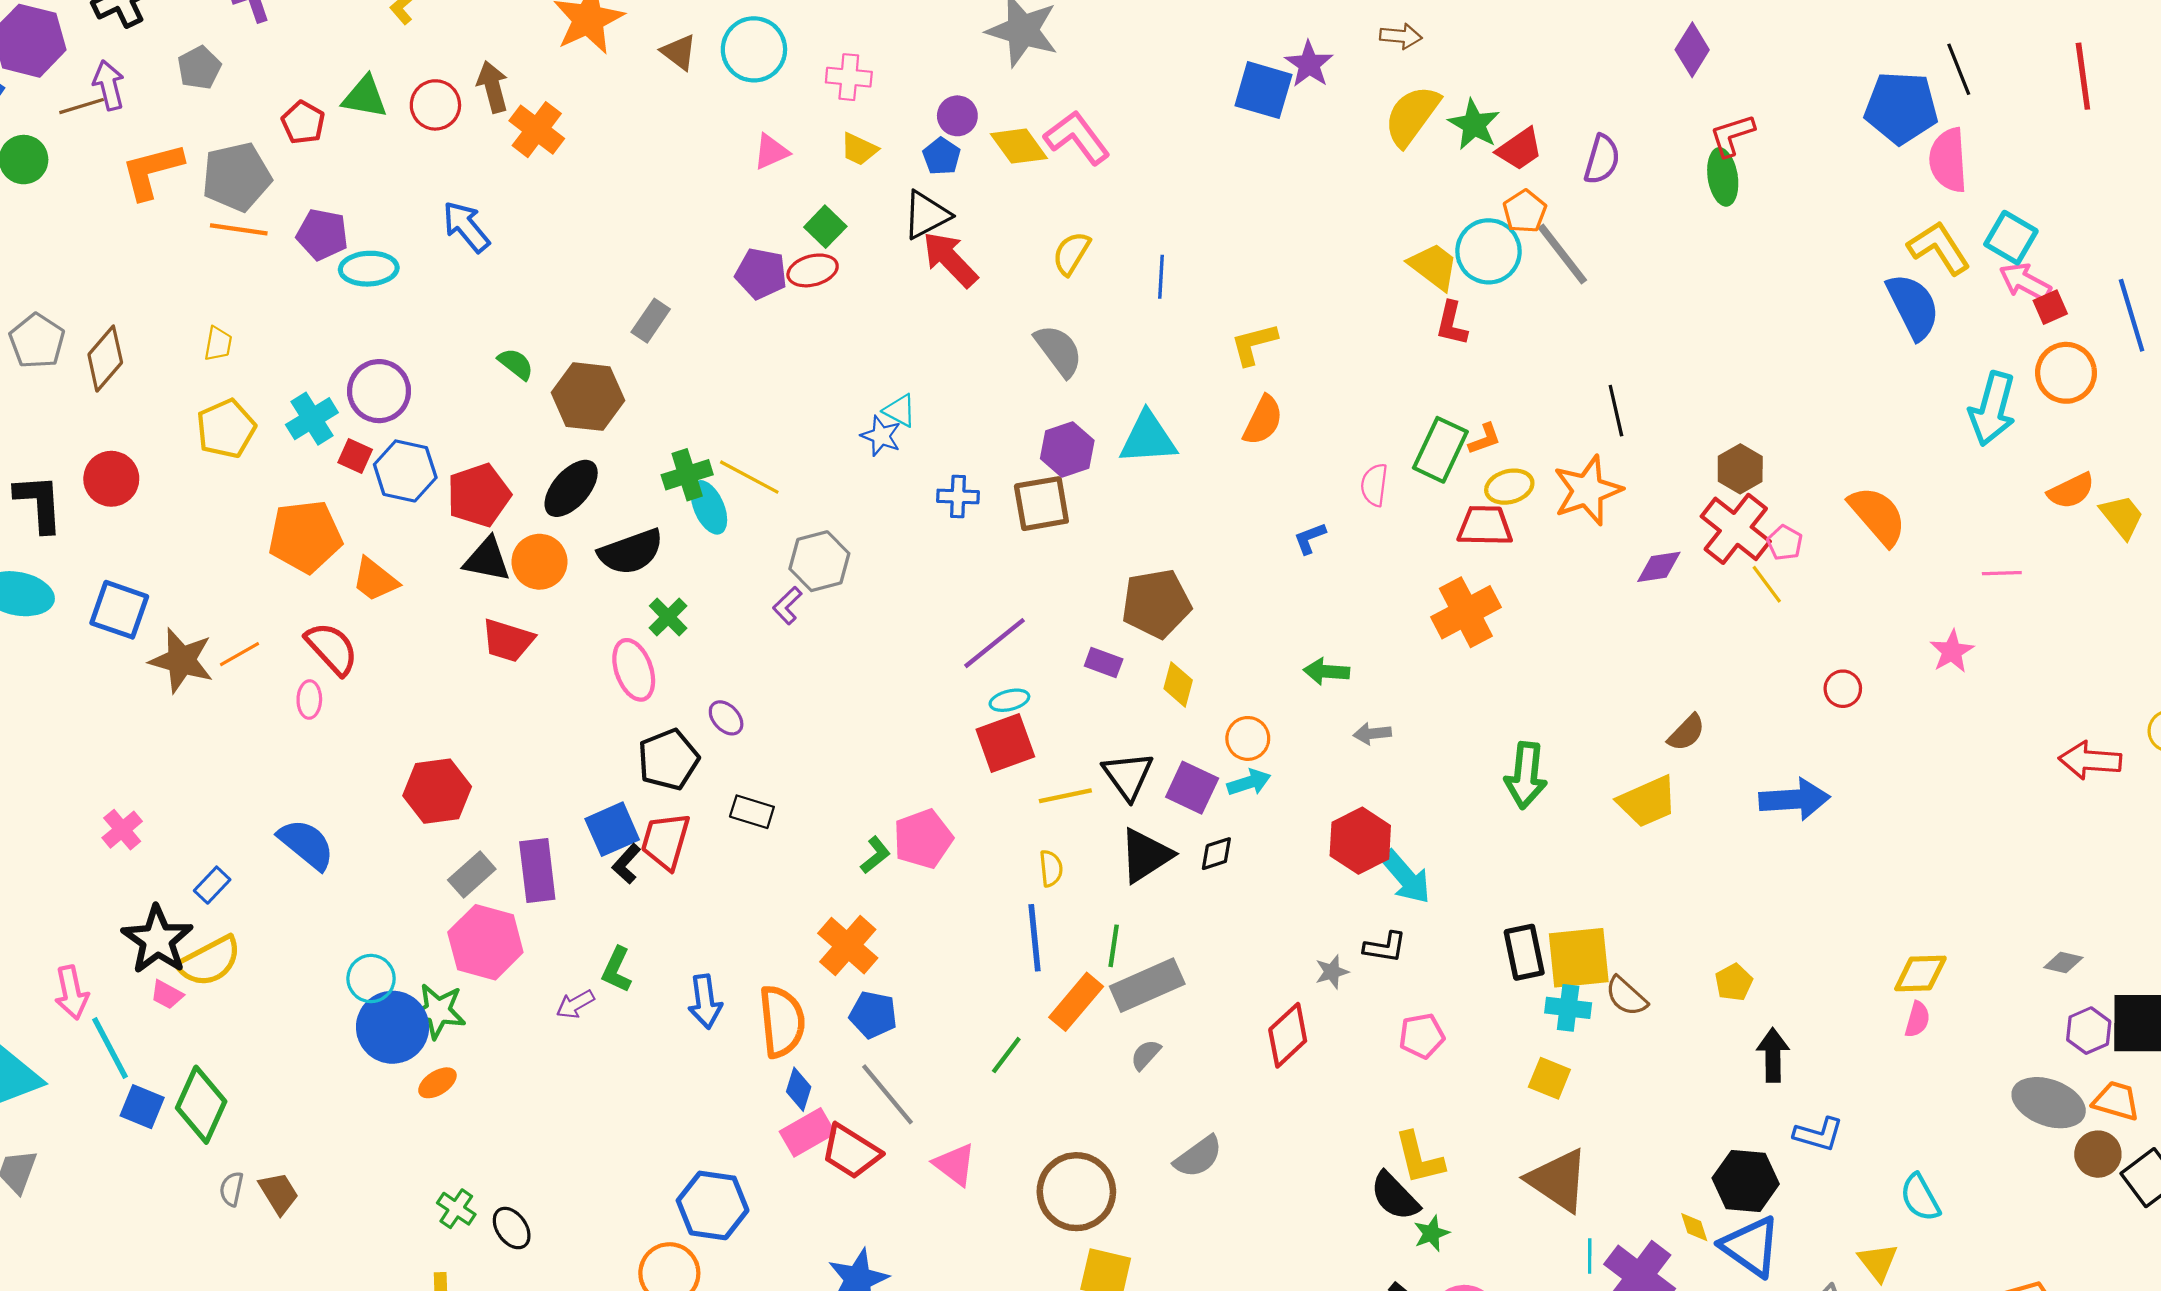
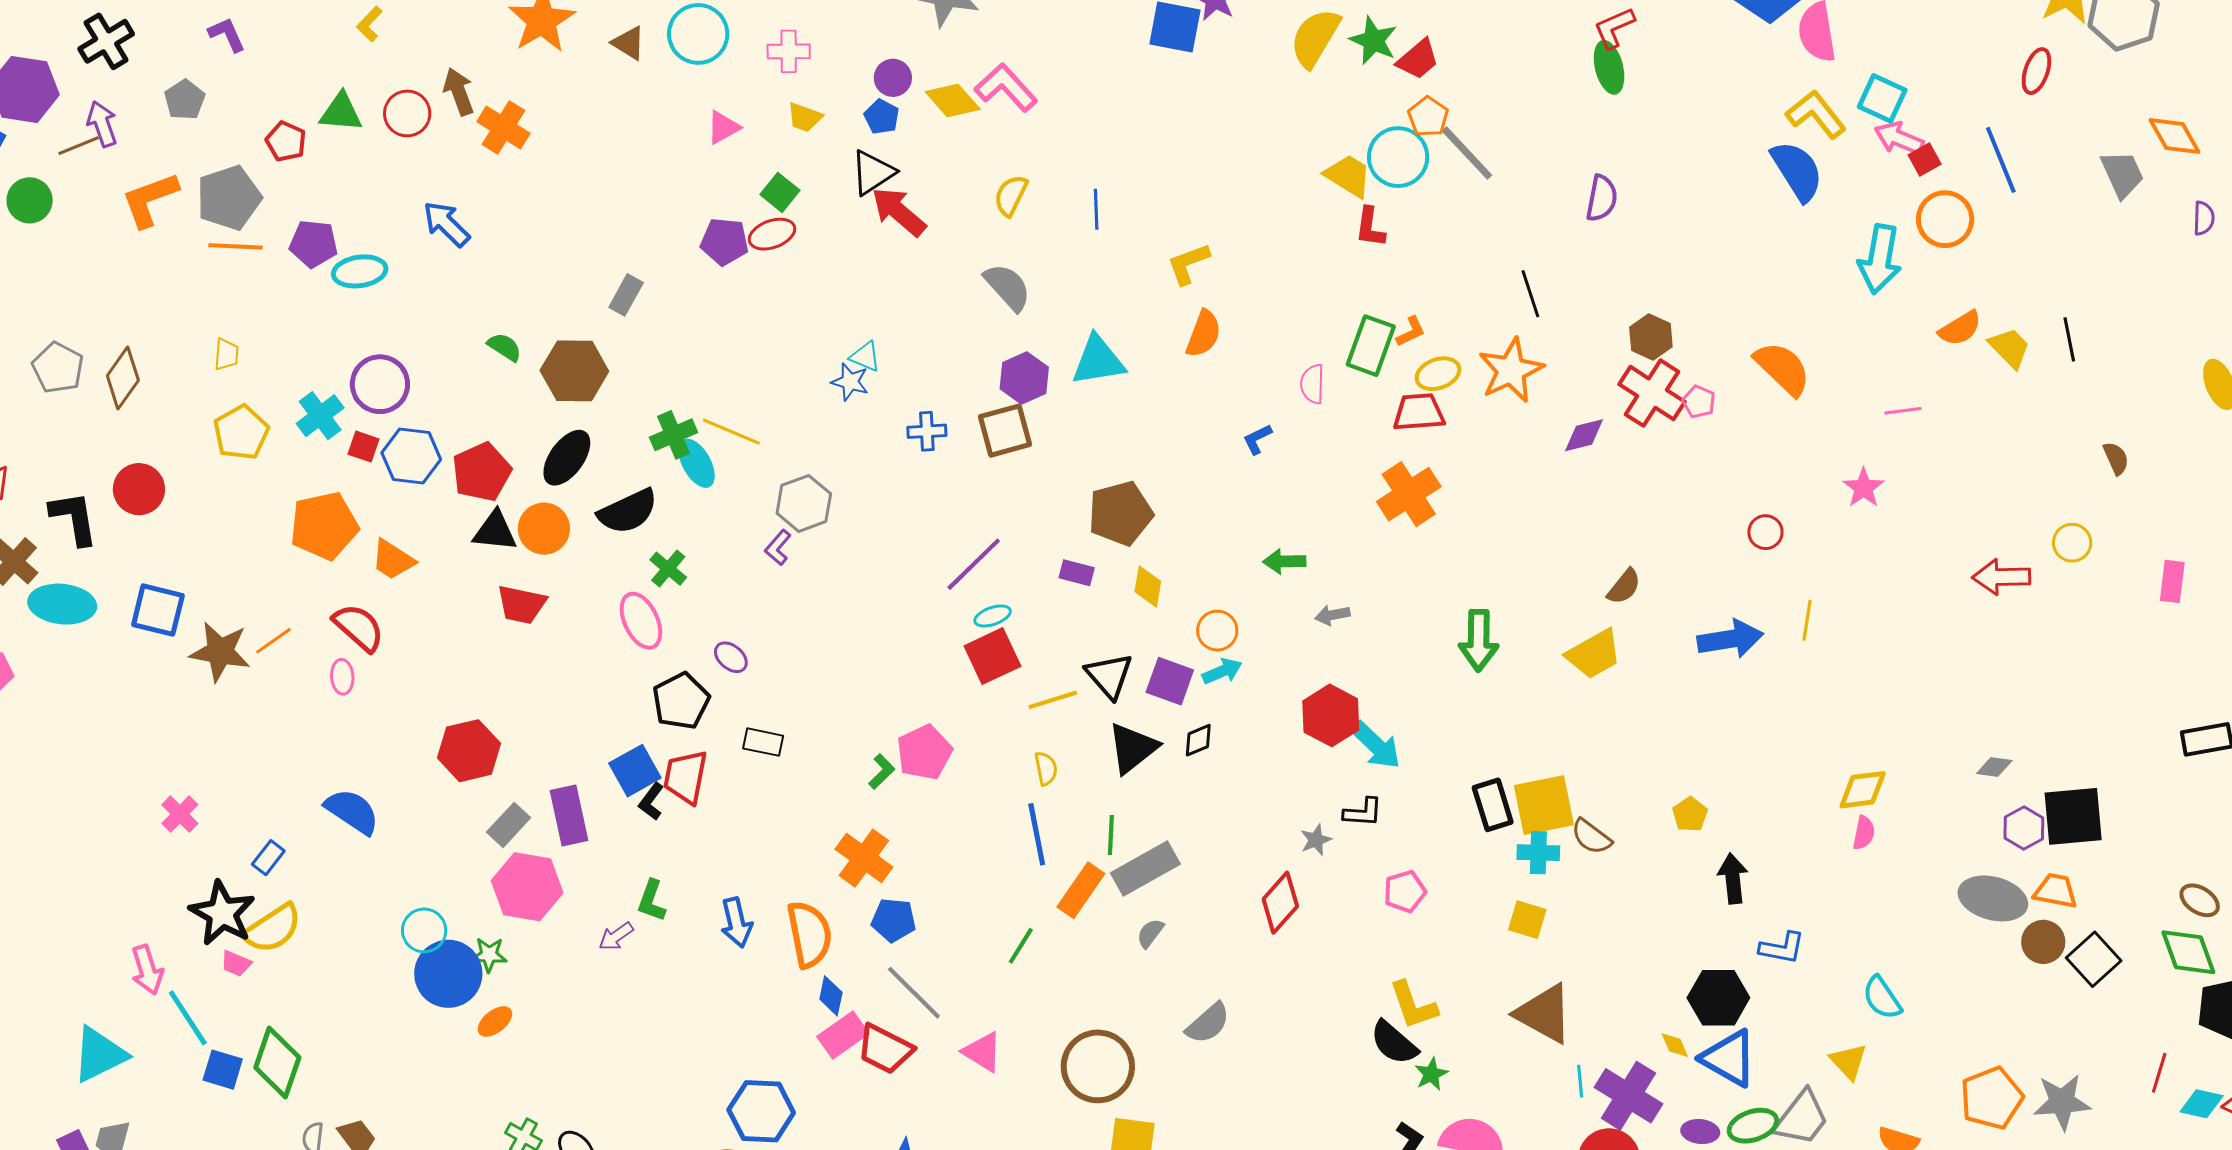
purple semicircle: (1602, 159) -> (1602, 198), moved
yellow line: (1767, 584) -> (1807, 620), moved, turned 51
green star: (438, 1011) -> (489, 955), size x0.7

